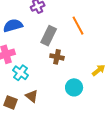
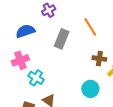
brown cross: (57, 57) -> (99, 59), moved

